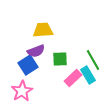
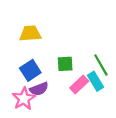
yellow trapezoid: (43, 30) -> (30, 33), moved
purple semicircle: (36, 51) -> (39, 89), moved

